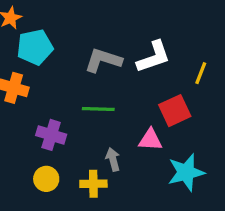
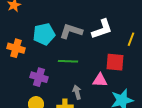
cyan pentagon: (35, 47) -> (44, 34), moved
red square: (175, 111) -> (115, 62), turned 30

